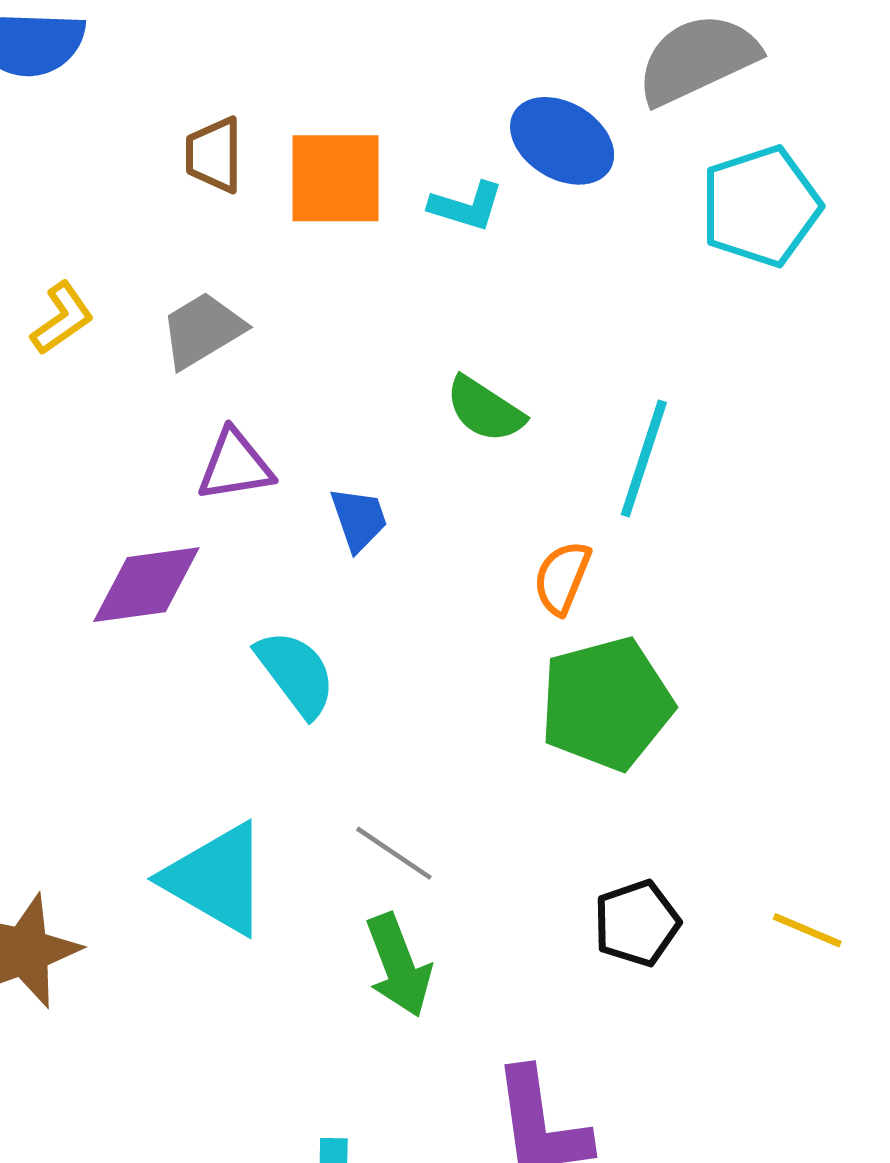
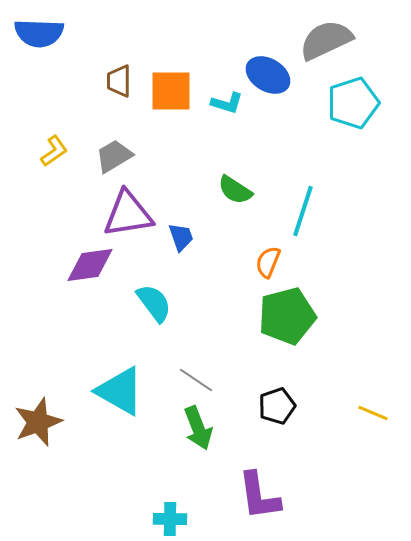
purple triangle: (235, 465) -> (128, 214), size x1.5
black pentagon: (637, 923) -> (277, 406), moved

